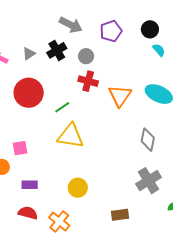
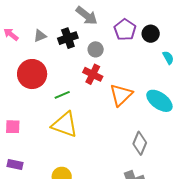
black circle: (150, 29) -> (151, 34), moved
purple pentagon: (111, 31) -> (125, 30), turned -30

